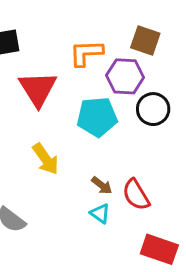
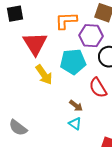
yellow arrow: (46, 159) -> (44, 75), moved
red semicircle: (136, 195) -> (98, 88), moved

